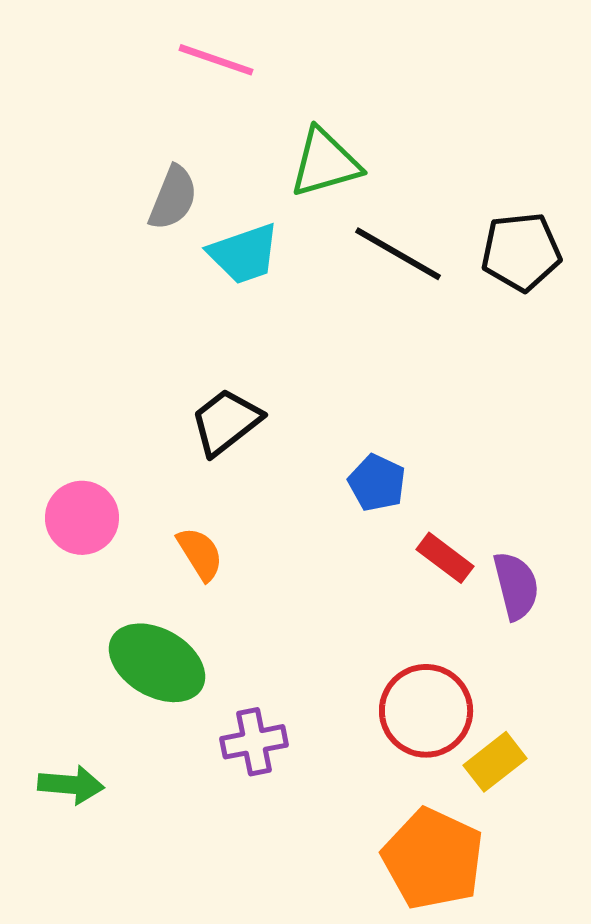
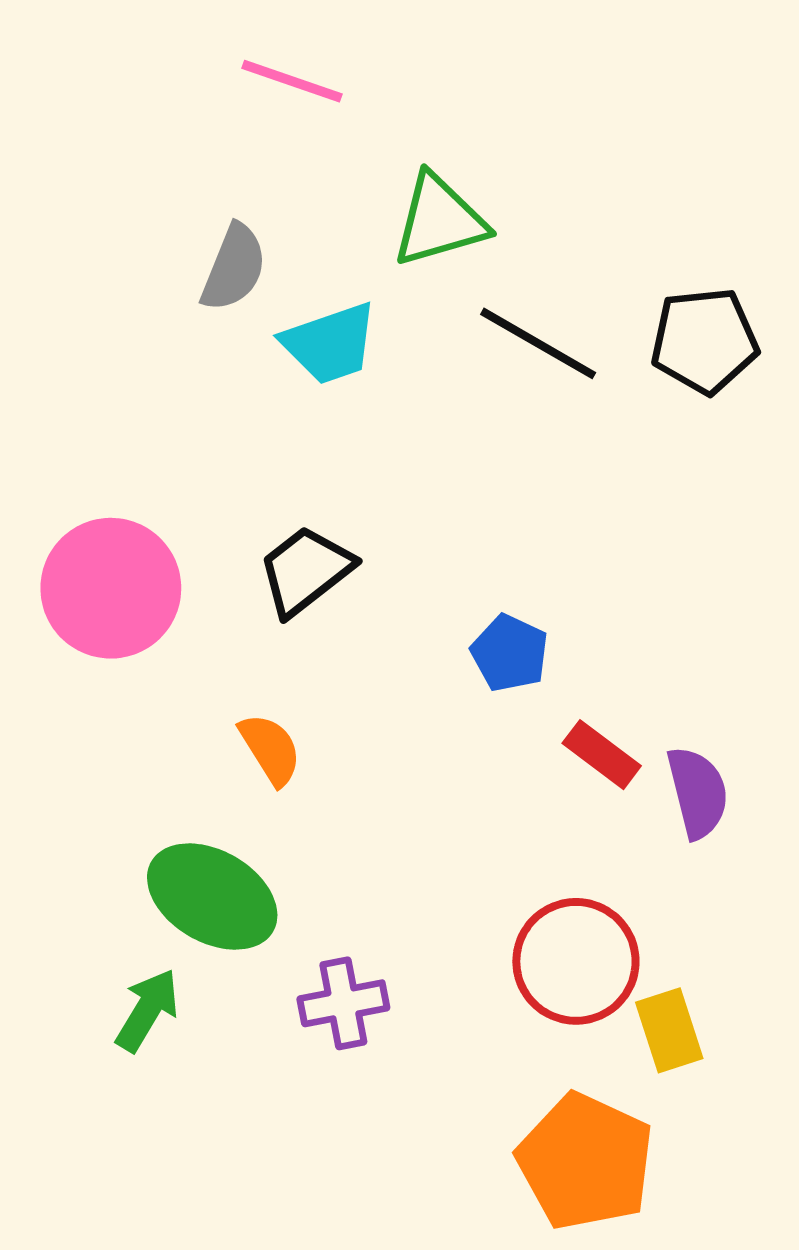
pink circle: (82, 518) -> (111, 588), moved, size x1.4
yellow rectangle: (495, 762) -> (669, 1030), turned -70
green arrow: (71, 785) -> (147, 1010), moved, turned -64

